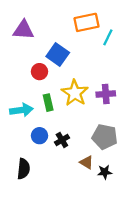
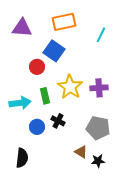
orange rectangle: (87, 22) -> (64, 22), moved
black cross: (62, 140) -> (58, 121), moved, turned -32

